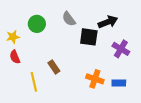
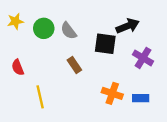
gray semicircle: (69, 19) -> (69, 31), moved
yellow star: (13, 37) -> (15, 21), moved
brown rectangle: (54, 67) -> (74, 65), moved

